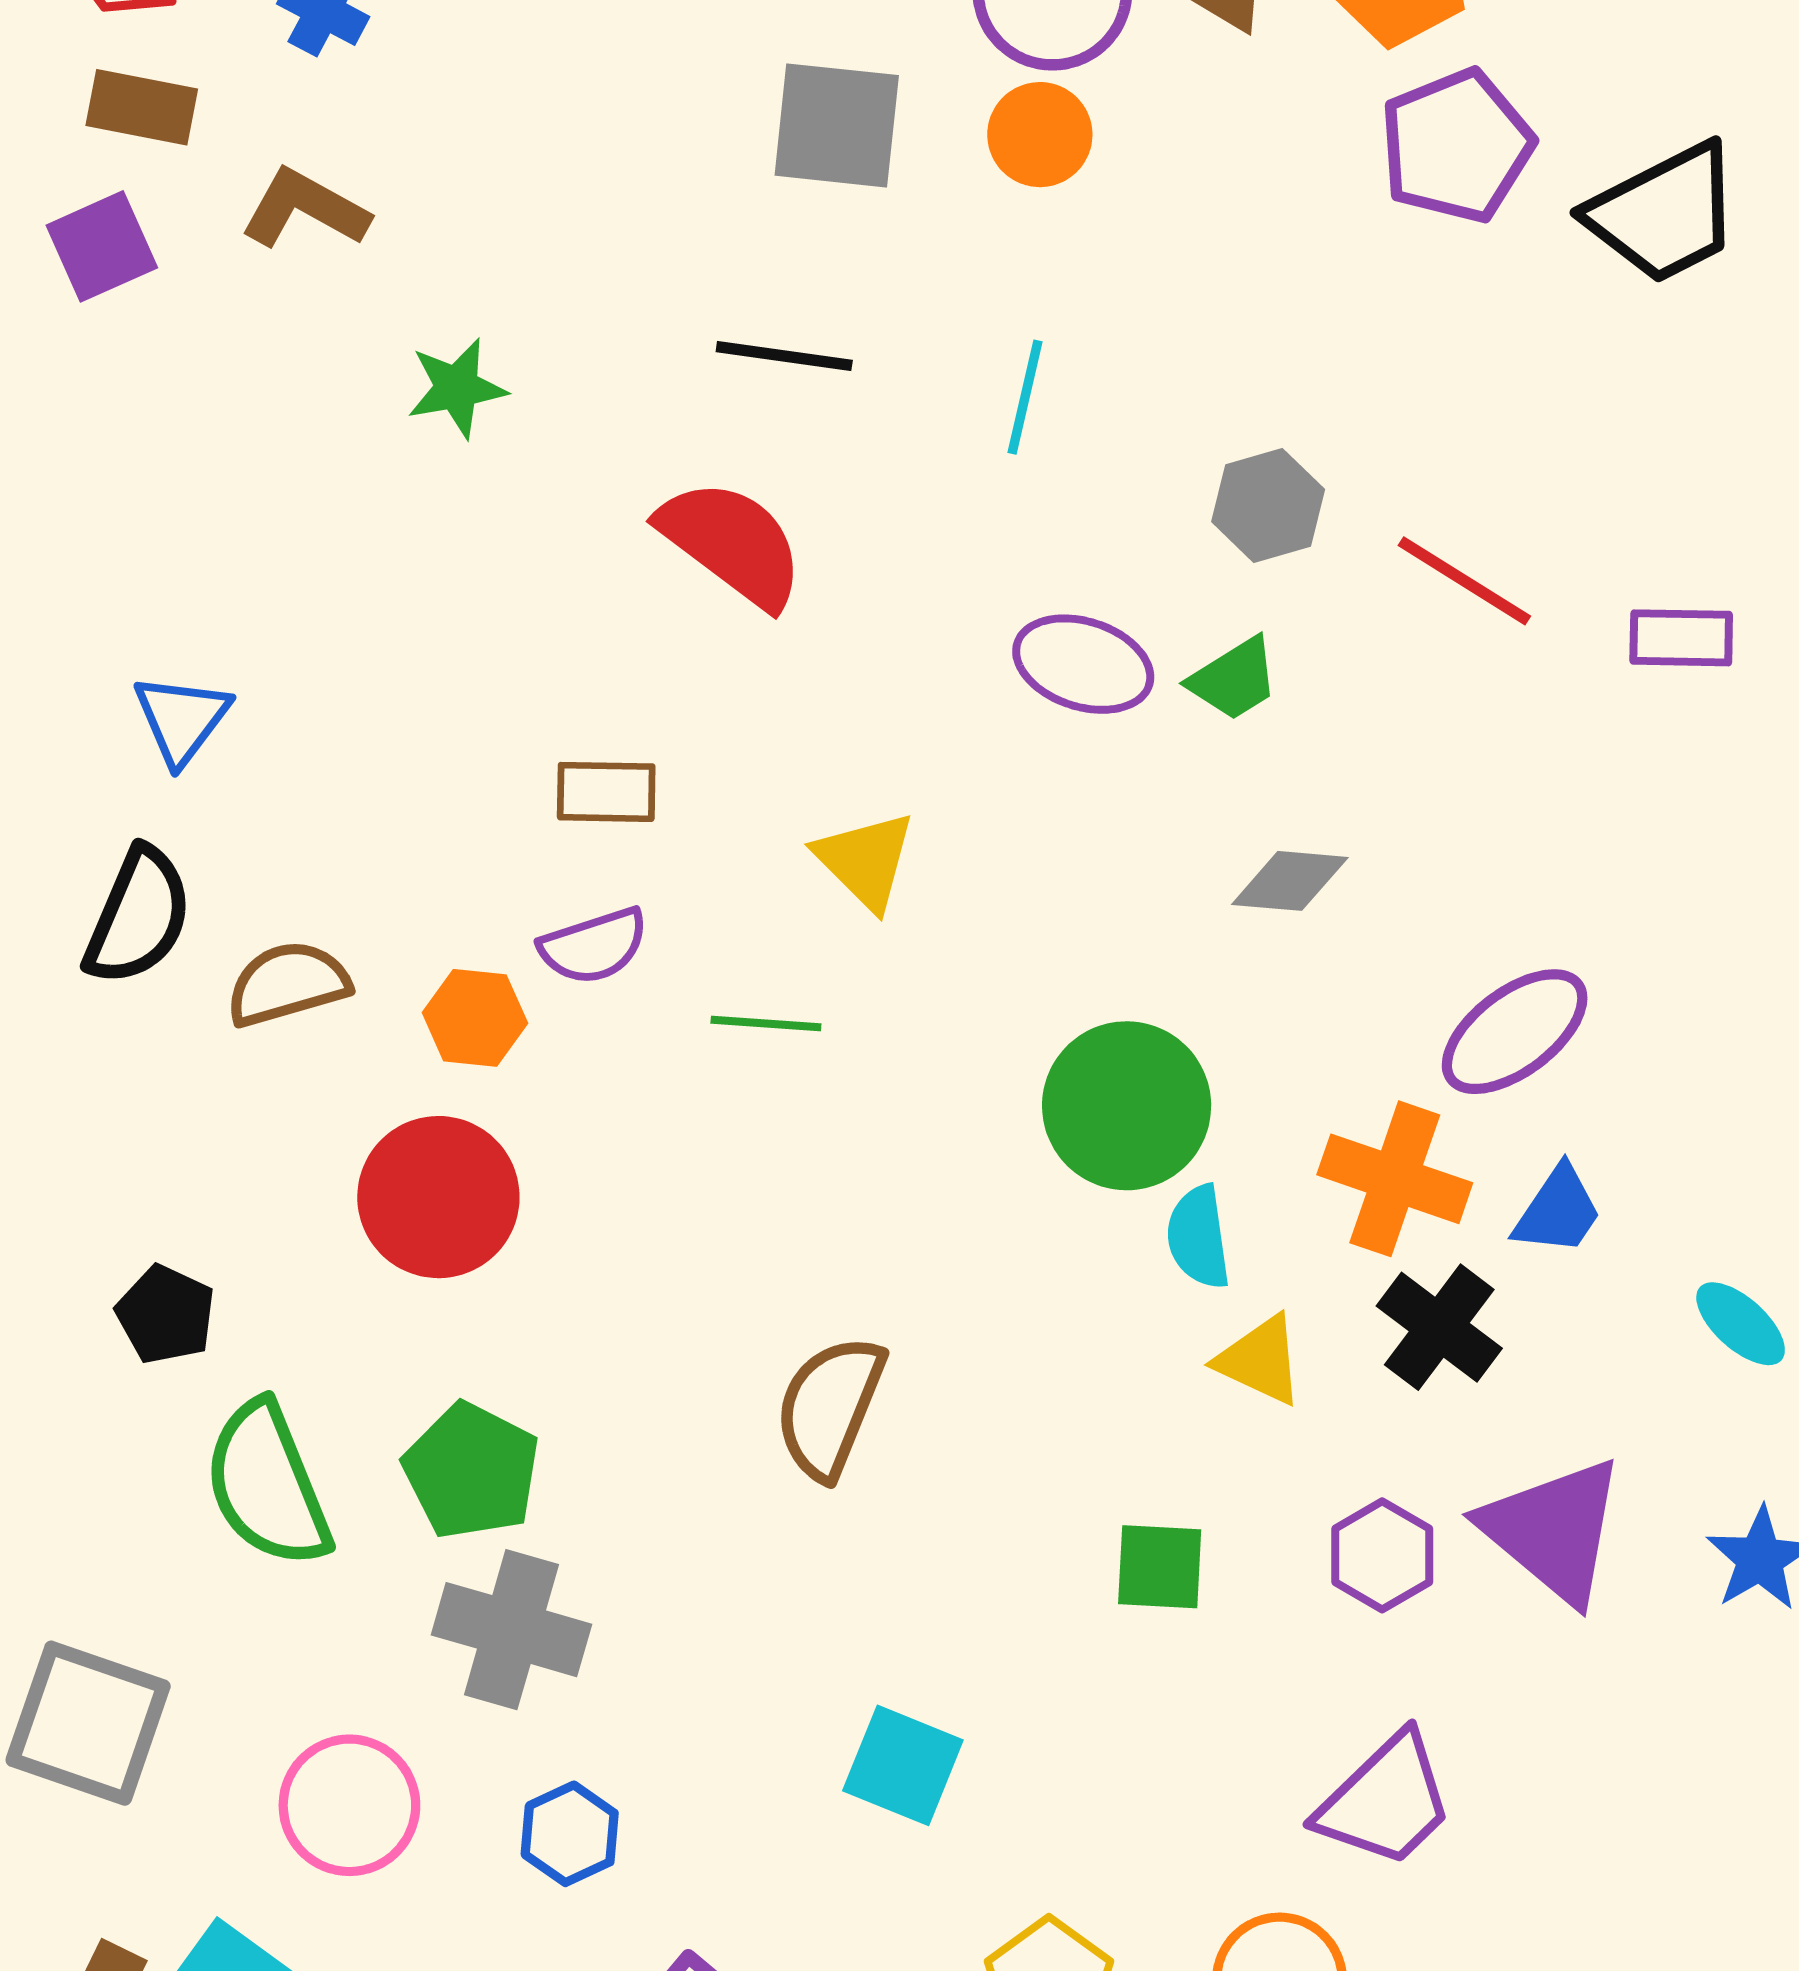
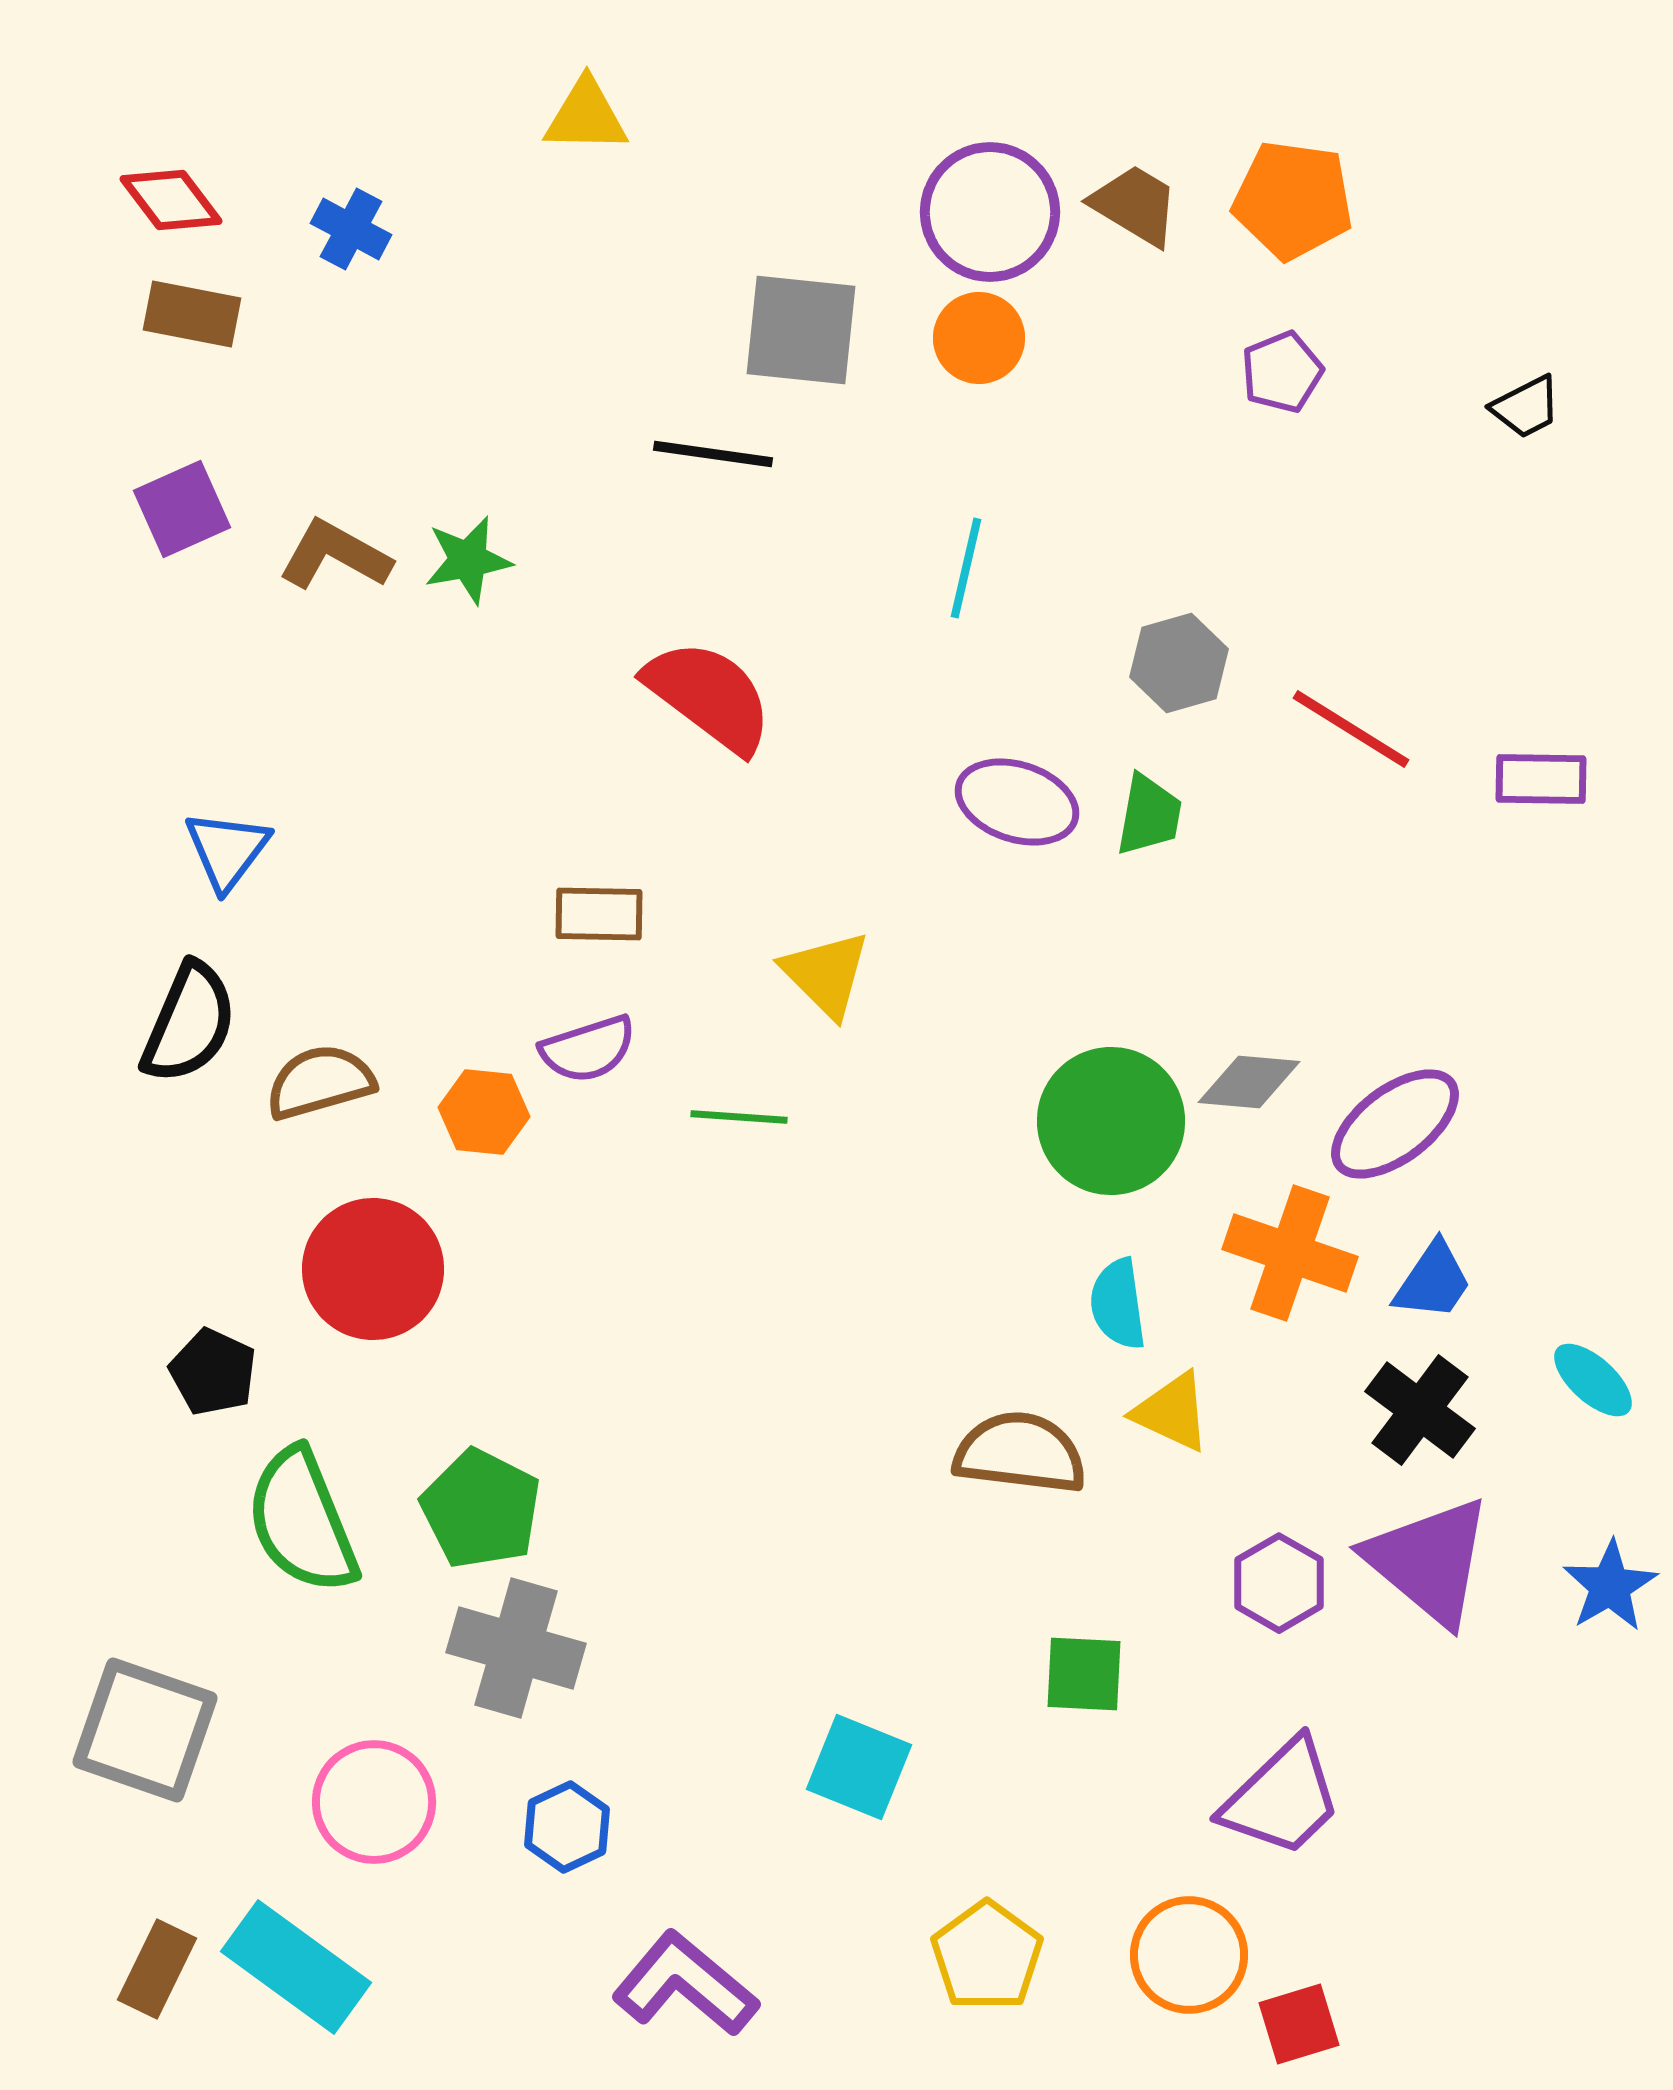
purple pentagon: (1456, 146) -> (1282, 372), moved, size x0.6
brown L-shape: (305, 209) -> (335, 555), moved
black trapezoid: (1664, 213) -> (1526, 407), size x0.5
purple square: (102, 246) -> (182, 509), moved
black line: (784, 356) -> (713, 454), moved
green trapezoid: (1234, 679) -> (1149, 815), turned -48
gray diamond: (1290, 881) -> (1249, 1082), moved
green circle: (1127, 1106) -> (1111, 1121), moved
red circle: (438, 1197) -> (373, 1269), moved
black cross: (1439, 1327) -> (1420, 1410), moved
brown semicircle: (830, 1407) -> (1020, 1453), moved, turned 75
green square: (1160, 1567) -> (1084, 1674), moved

